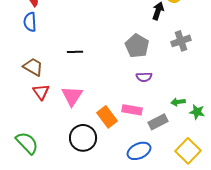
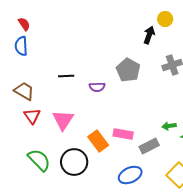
purple semicircle: (144, 77) -> (97, 87), moved
green semicircle: (27, 143) -> (39, 160), moved

